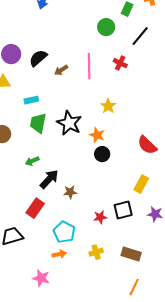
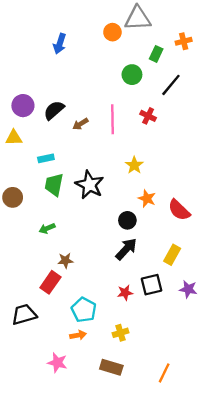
orange star: (97, 135) -> (147, 199), moved
black arrow: (49, 179) -> (126, 249), moved
brown star: (70, 192) -> (65, 261), moved
brown rectangle: (131, 254) -> (111, 367), moved

